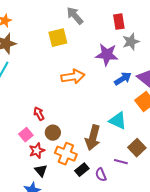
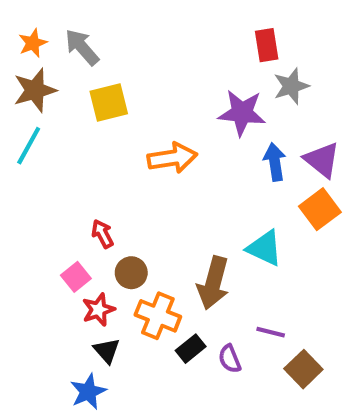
gray arrow: (75, 16) -> (82, 47), moved
yellow square: (58, 38) -> (109, 103), moved
blue arrow: (123, 79) -> (275, 162), turned -66
brown square: (137, 148) -> (303, 369), moved

